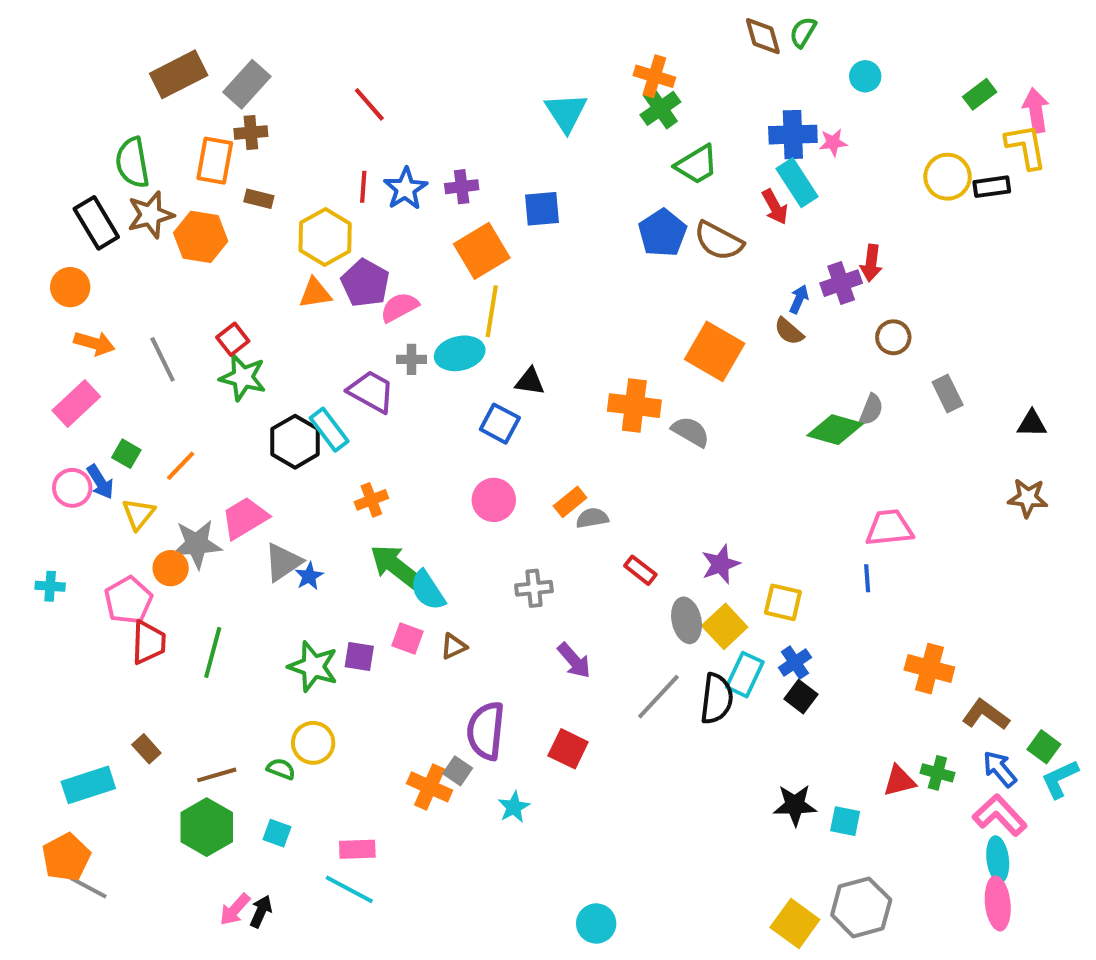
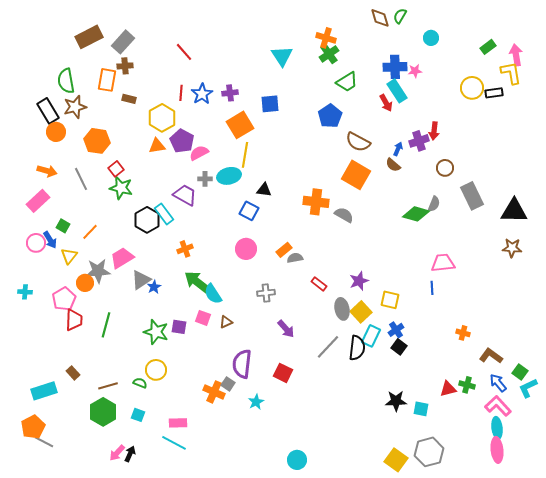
orange hexagon: (201, 237) -> (97, 141), moved
brown semicircle: (719, 241) -> (358, 142), moved
orange circle: (70, 287) -> (56, 132), moved
gray rectangle: (948, 393) -> (472, 196), size x1.5
black triangle: (1032, 424) -> (514, 211), size x1.8
orange cross: (929, 669) -> (463, 333), size x0.6

